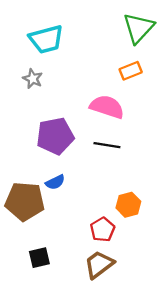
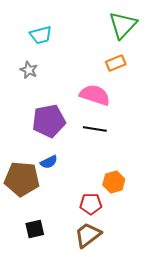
cyan trapezoid: (46, 39) -> (41, 35), size x0.7
red pentagon: (102, 230) -> (91, 204), turned 30

